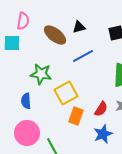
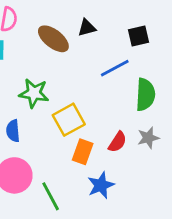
blue line: (83, 56) -> (115, 68), moved
blue star: (103, 134) -> (101, 185), moved

